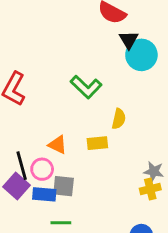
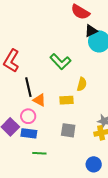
black triangle: (129, 40) -> (91, 31), turned 32
black line: (22, 166) -> (28, 87), moved
gray square: (64, 186) -> (68, 130), moved

